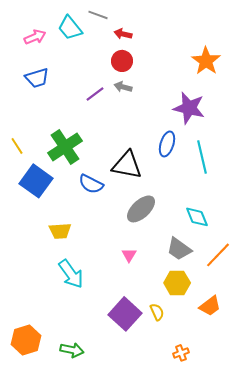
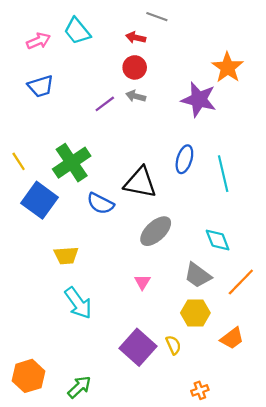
gray line: (98, 15) -> (157, 17), moved
purple star: (189, 108) -> (199, 100), moved
green arrow: (72, 350) -> (79, 387), turned -55

